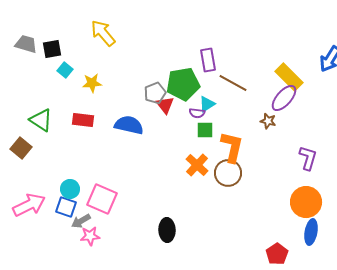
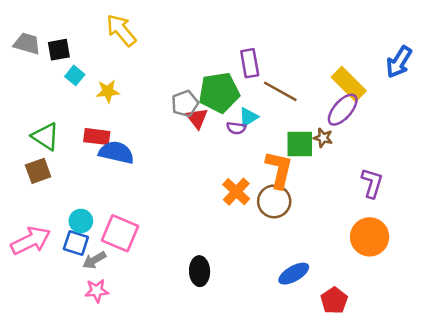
blue semicircle: (129, 125) -> (116, 152), moved
green square: (205, 130) -> (300, 144), moved, size x1.4
brown square: (21, 148) -> (38, 171), moved, turned 30
blue ellipse: (311, 232) -> (294, 274), moved, turned 50
pink star: (90, 236) -> (97, 291), moved

